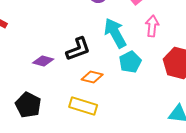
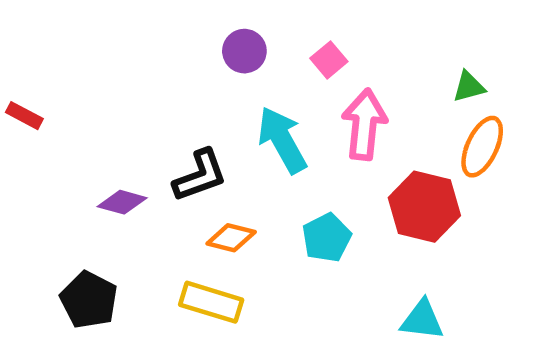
pink arrow: (152, 26) -> (364, 124), size x1.4
cyan pentagon: (130, 62) -> (327, 238), moved

